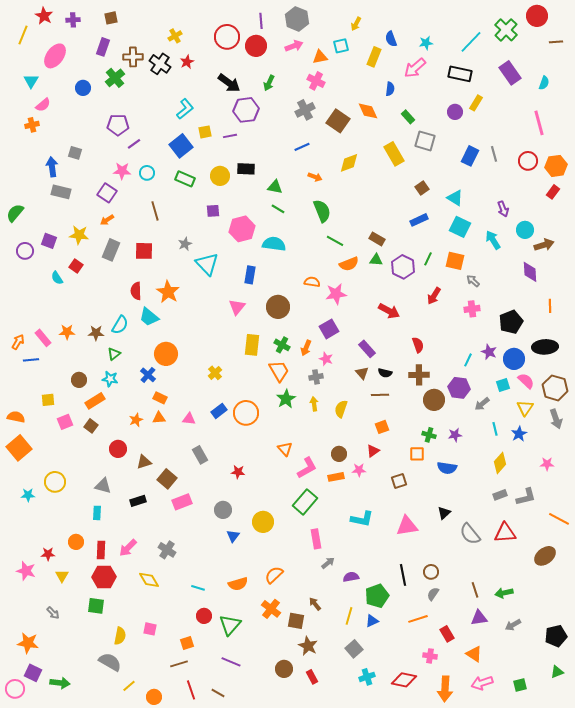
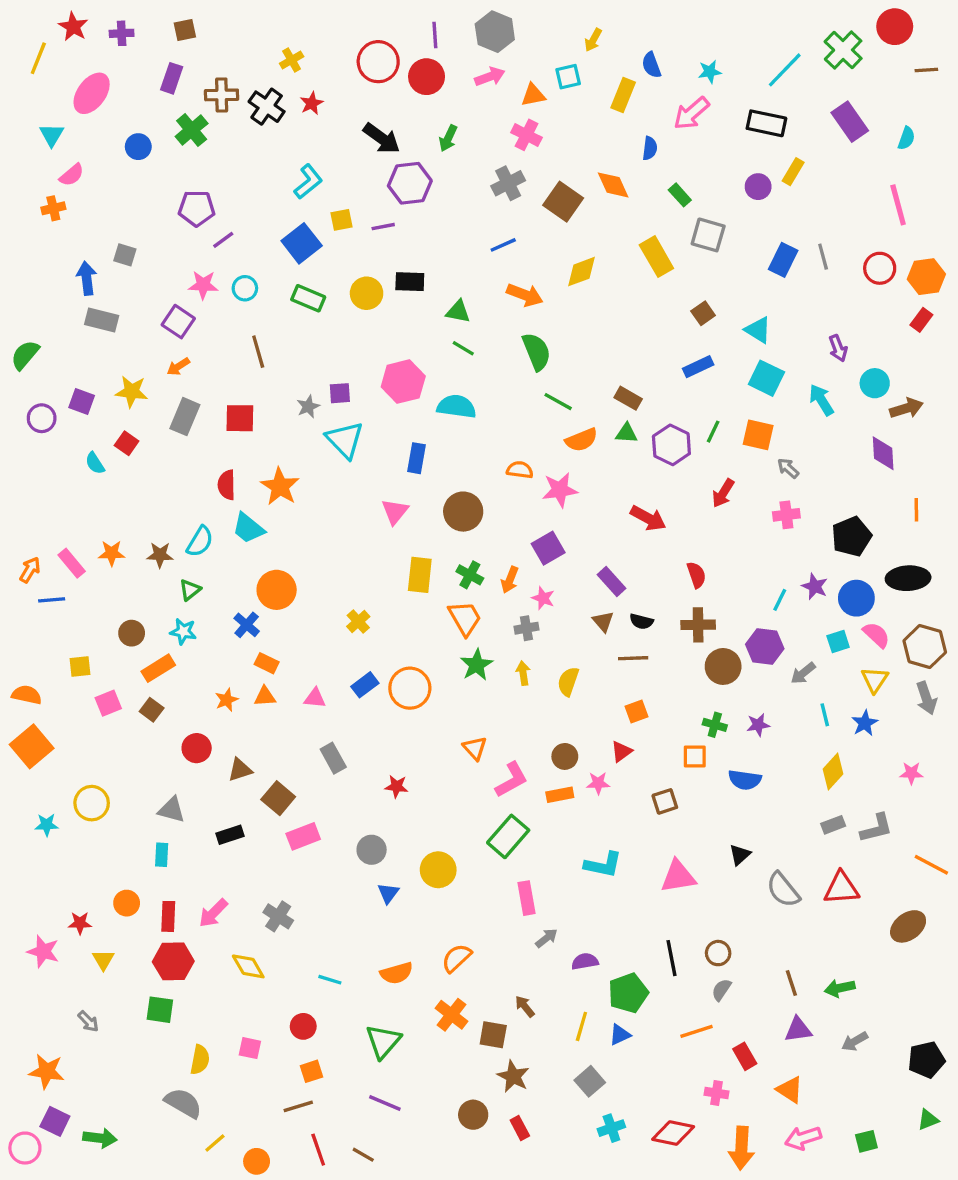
orange arrow: (315, 177) -> (525, 295), size x1.5
purple square: (213, 211) -> (340, 393), moved
red circle: (204, 616) -> (303, 1026), moved

